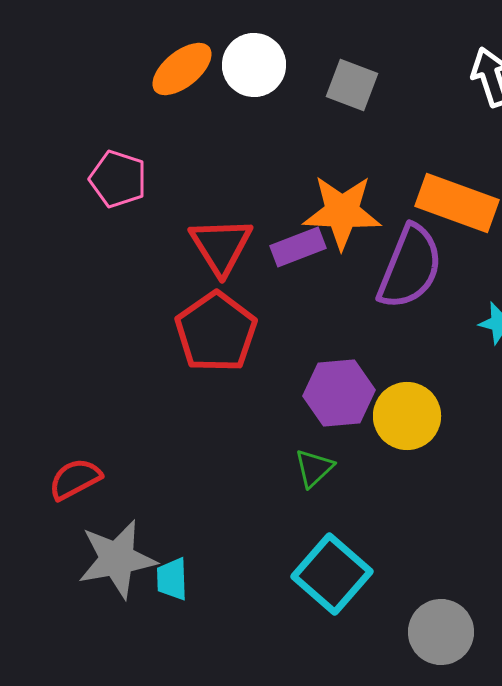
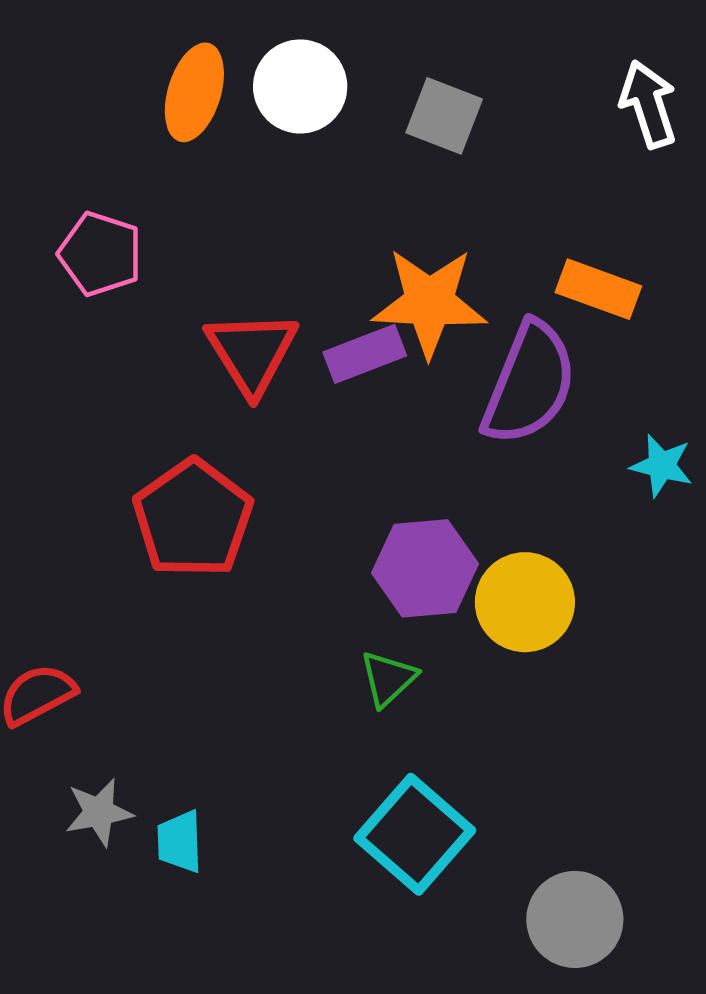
orange ellipse: (182, 69) -> (194, 92), turned -34
orange rectangle: (457, 203) -> (598, 289), size x0.7
red pentagon: (216, 332) -> (193, 518), moved
gray star: (117, 559) -> (99, 812), size x0.6

